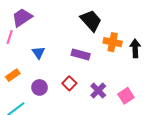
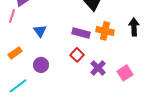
orange cross: (113, 42) -> (105, 31), moved
red square: (69, 83) -> (77, 55), moved

